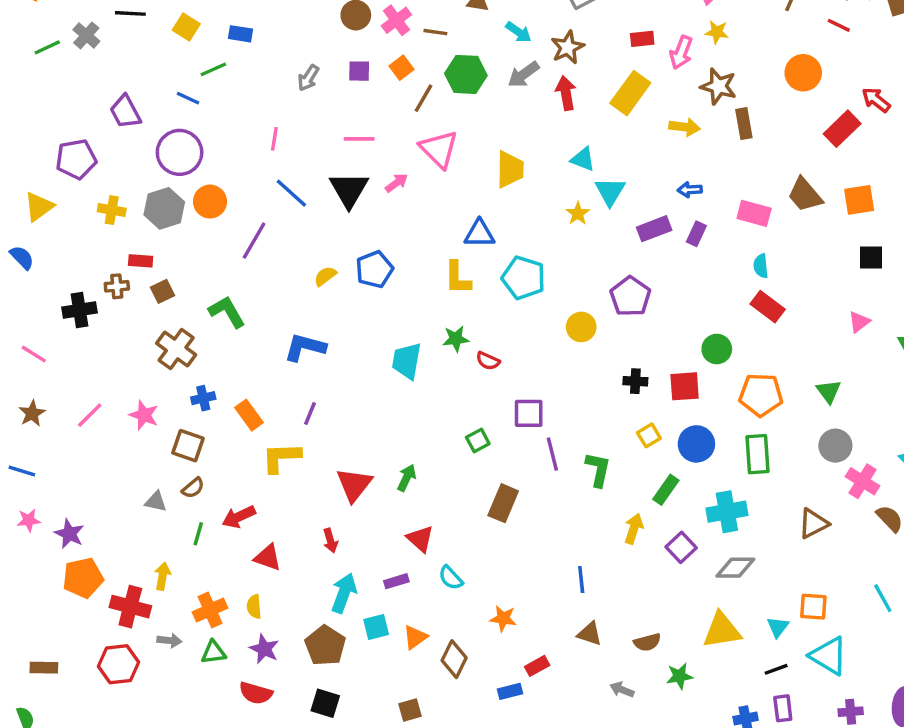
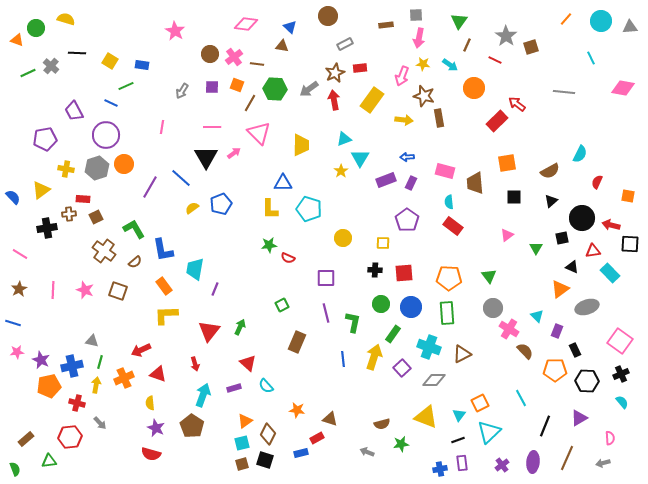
cyan arrow: (518, 32) -> (450, 65), moved
red rectangle: (642, 39) -> (360, 68), moved
orange square: (402, 68) -> (237, 85), turned -32
cyan triangle: (583, 159) -> (344, 139), turned -42
blue line: (291, 193) -> (181, 178), moved
brown trapezoid: (805, 195) -> (475, 183), moved, turned 35
yellow triangle: (39, 207) -> (41, 190), moved
purple pentagon: (630, 296) -> (407, 220), moved
blue L-shape: (305, 347) -> (163, 250), moved, turned -115
green circle: (717, 349) -> (381, 304), moved
cyan trapezoid: (407, 361) -> (195, 269), moved
blue cross: (203, 398) -> (72, 366), moved, size x1.5
purple line: (310, 413) -> (215, 289), moved
purple square: (529, 413) -> (326, 278), moved
pink line: (90, 415) -> (53, 290), turned -42
orange rectangle: (249, 415) -> (164, 286), moved
yellow square: (649, 435) -> (383, 243), moved, turned 32
brown square: (188, 446) -> (118, 291), moved
brown semicircle: (193, 488) -> (135, 262), moved
cyan cross: (727, 512) -> (429, 347), turned 30
brown triangle: (813, 524) -> (462, 354), moved
yellow arrow: (634, 529) -> (374, 357), size x1.4
green line: (198, 534) -> (100, 362), moved
blue line: (581, 579) -> (343, 359), moved
red cross: (130, 607) -> (77, 403), size x0.7
orange square: (813, 607) -> (480, 403), turned -30
orange cross: (210, 610) -> (124, 378), moved
cyan square: (376, 627) -> (242, 443), moved
yellow triangle: (722, 630) -> (426, 417), turned 30
brown triangle: (590, 634) -> (330, 419), moved
gray arrow: (169, 641) -> (100, 423), turned 40
green triangle: (213, 652) -> (49, 461), moved
cyan triangle: (829, 656) -> (489, 432), turned 45
brown rectangle: (44, 668) -> (26, 439), turned -42
black square: (325, 703) -> (265, 460), moved
purple cross: (851, 712) -> (502, 465), turned -32

